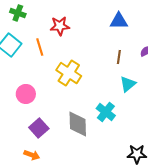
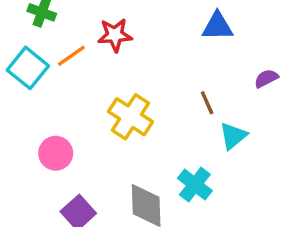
orange line: (40, 47) -> (71, 56), moved, turned 72
brown line: (119, 57) -> (207, 103), moved, turned -32

